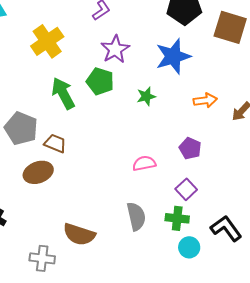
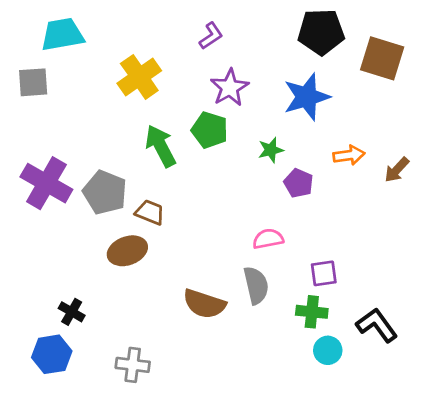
purple pentagon: (190, 148) -> (299, 183), moved
purple square: (186, 189) -> (324, 273), turned 35
gray semicircle: (136, 216) -> (256, 285), moved
brown semicircle: (79, 234) -> (204, 304), moved

